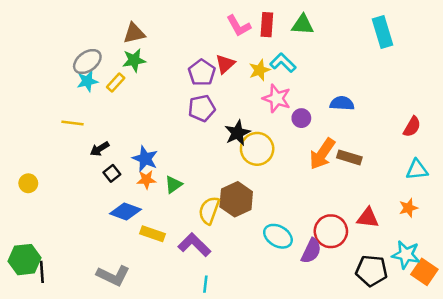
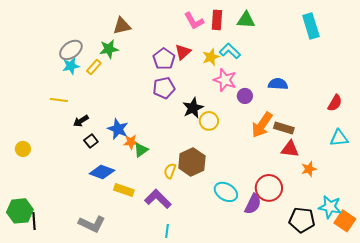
brown triangle: (134, 33) -> (122, 26), moved
yellow circle: (257, 149) -> (209, 121), size x0.7
orange star: (146, 180) -> (131, 142), moved
orange star: (408, 208) -> (309, 169), moved
yellow semicircle: (209, 210) -> (170, 171), size x0.7
red triangle: (368, 218) -> (290, 149), moved

